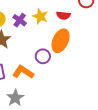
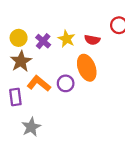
orange ellipse: (61, 41) -> (87, 68), turned -50
orange L-shape: (23, 72) -> (39, 84), moved

